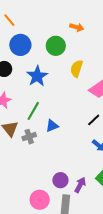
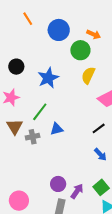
blue circle: (20, 45) -> (59, 30), moved
green circle: (56, 46) -> (80, 50), moved
pink circle: (40, 200) -> (19, 201), moved

